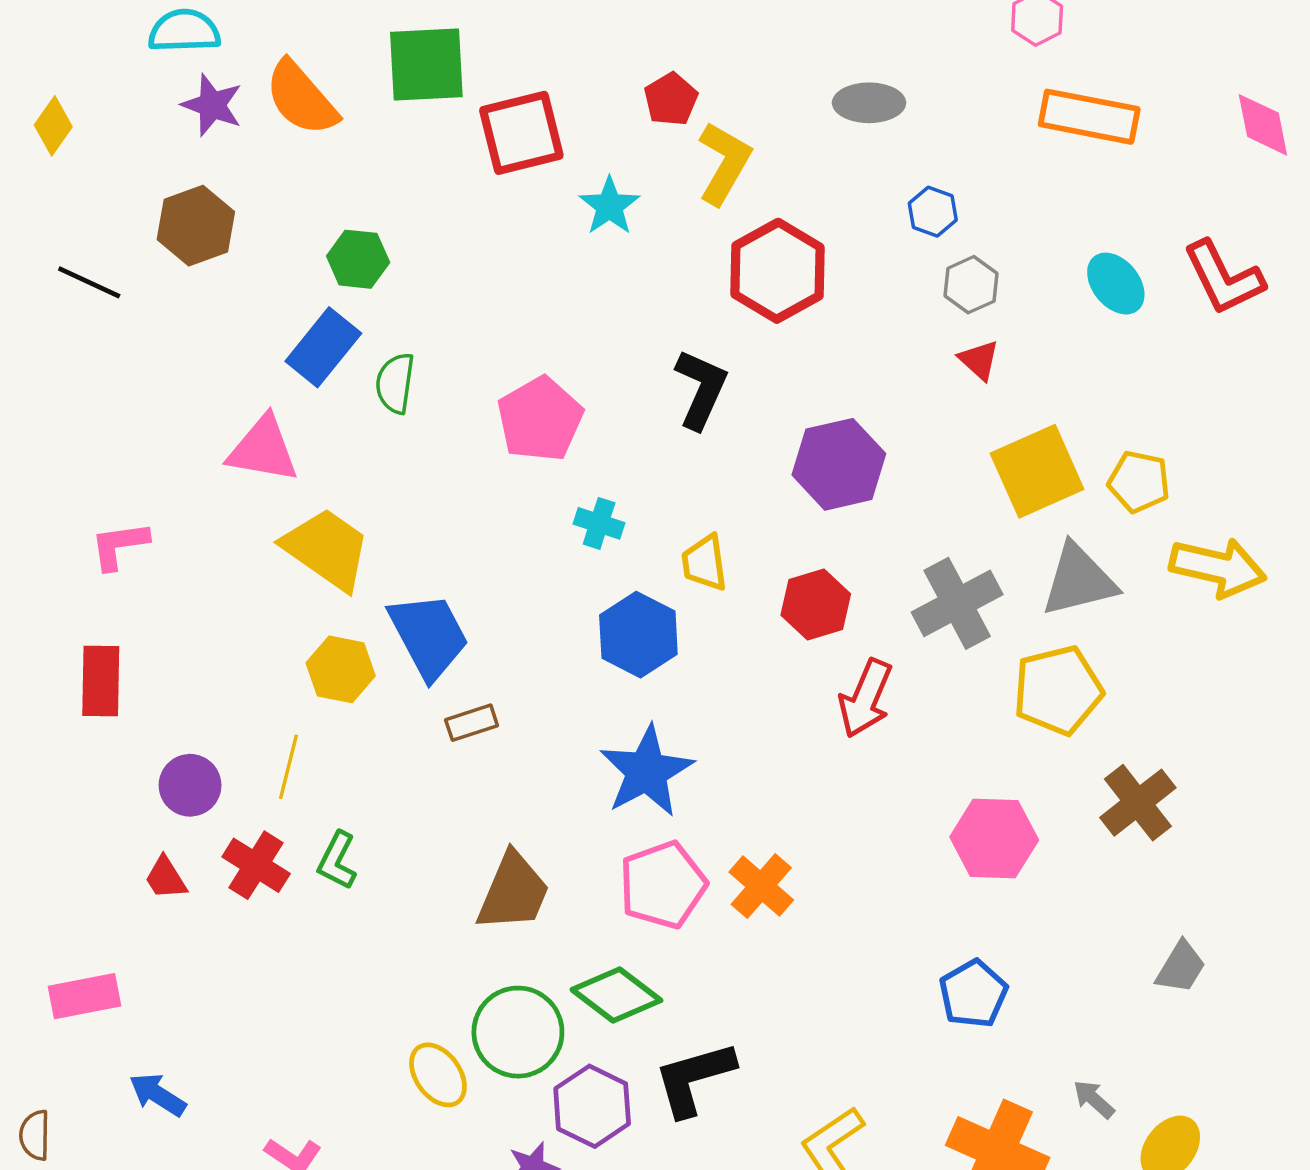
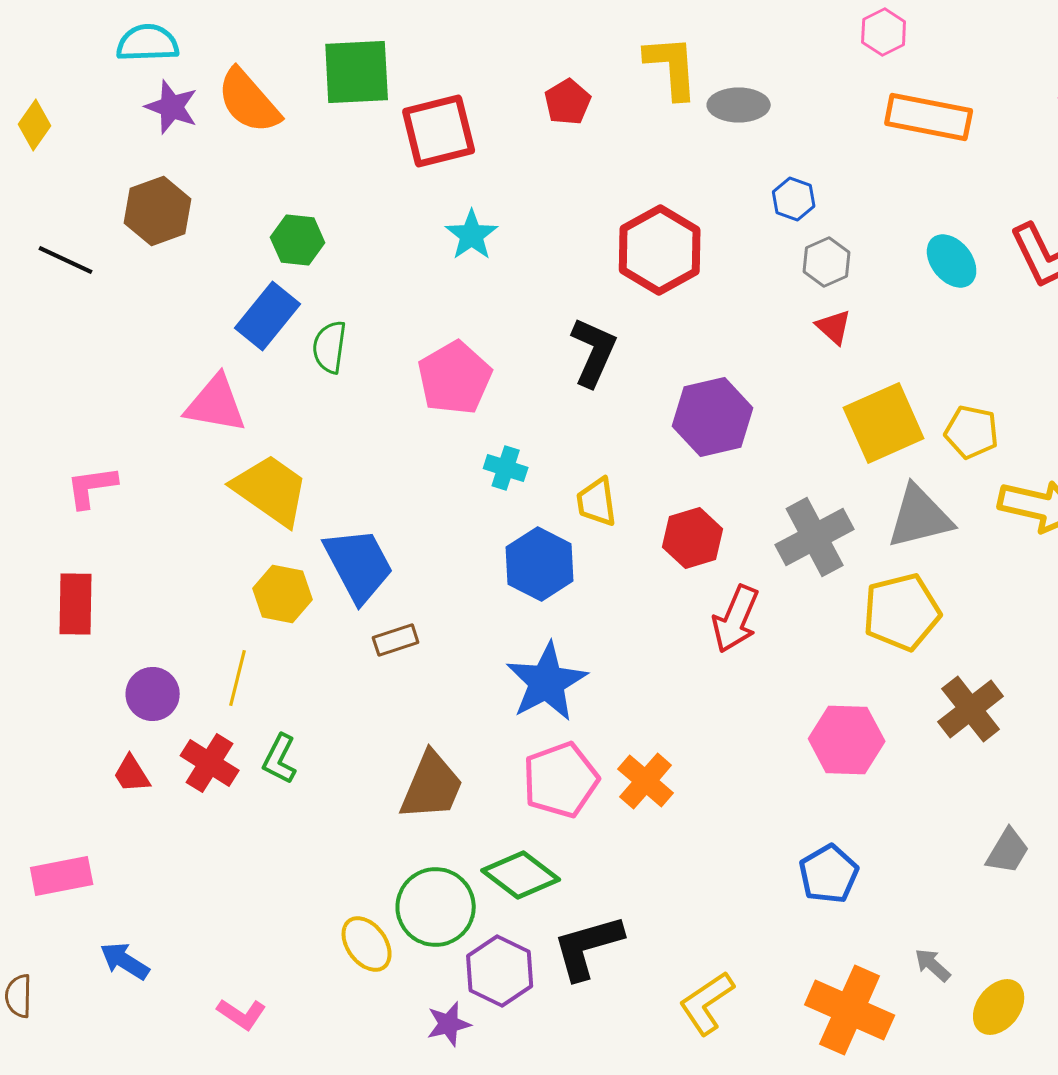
yellow L-shape: (724, 163) -> (672, 67), moved, turned -34
cyan star: (609, 206) -> (472, 235), moved

